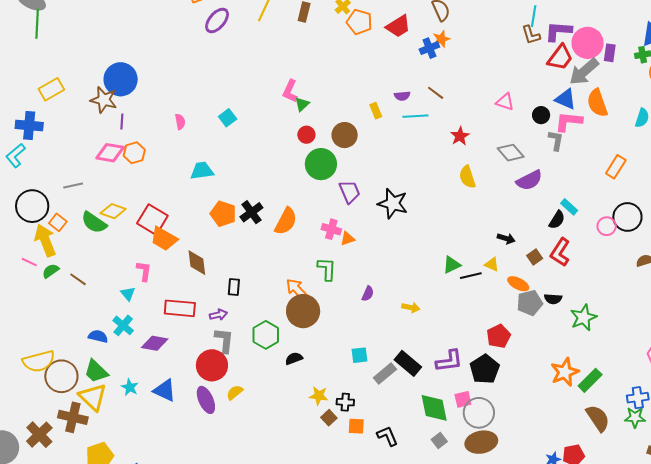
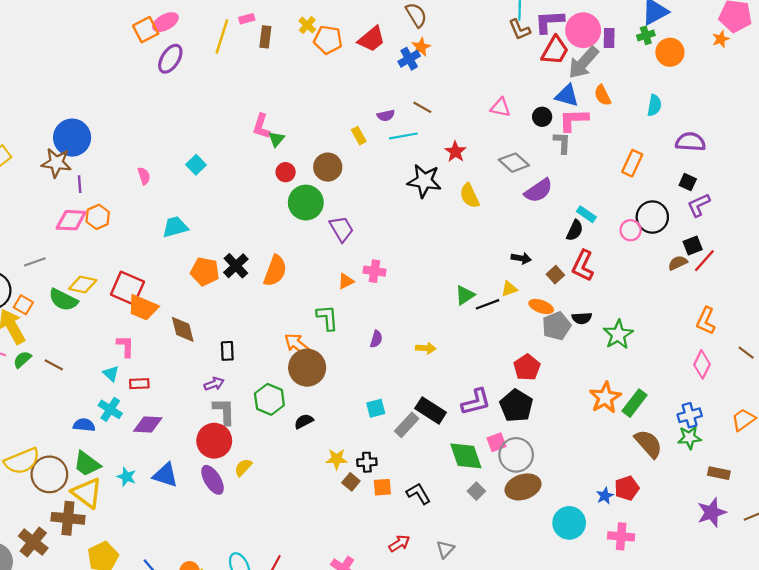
orange semicircle: (597, 103) -> (603, 95), size x0.7
black star: (393, 203) -> (424, 181), moved
pink cross: (331, 229) -> (374, 271), moved
yellow triangle: (492, 264) -> (509, 289), turned -35
red rectangle: (180, 308) -> (139, 384), moved, size x0.6

